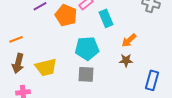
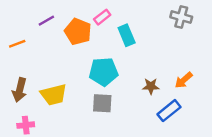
orange line: (16, 39) -> (17, 44), moved
orange arrow: (129, 40) -> (184, 80), moved
blue rectangle: (152, 80) -> (169, 111), moved, turned 36

